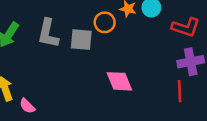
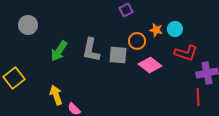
red L-shape: (186, 27) -> (186, 53), moved
pink diamond: (119, 81) -> (150, 65), moved, turned -30

